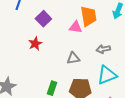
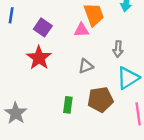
red star: (35, 44) -> (39, 58), size x1.5
gray arrow: (103, 49) -> (118, 49), turned -64

